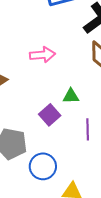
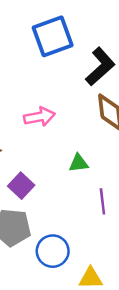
purple square: (50, 115) -> (21, 186), moved

